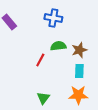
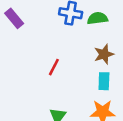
green semicircle: (58, 46) -> (98, 18), moved

